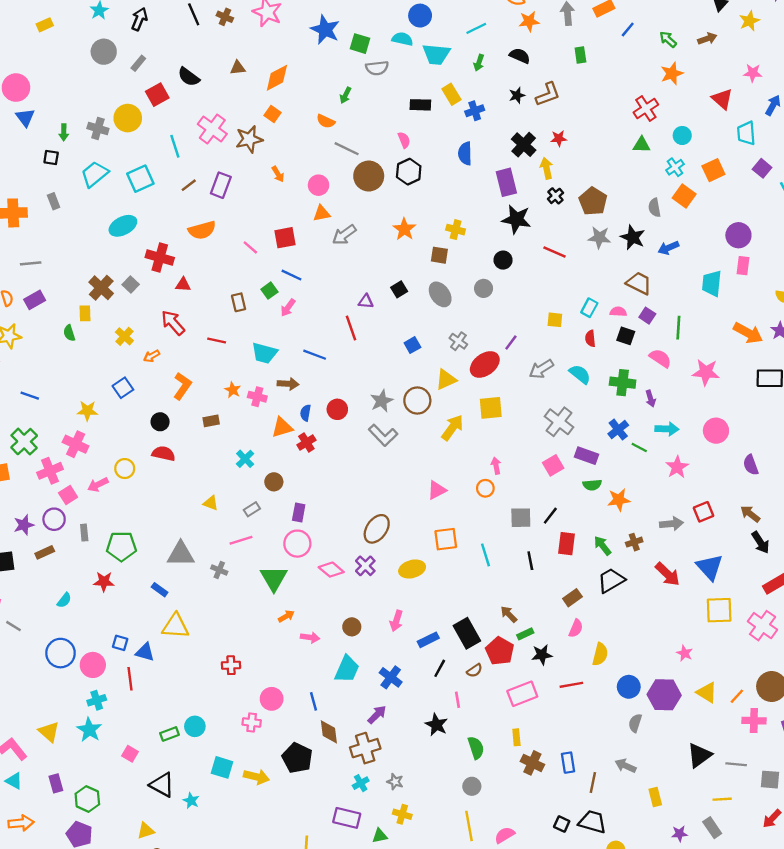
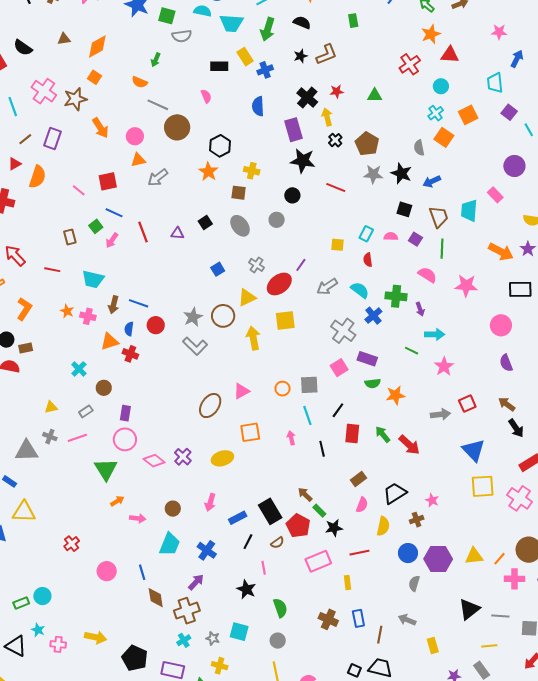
green arrow: (479, 63) -> (268, 29), size x1.6
red triangle: (722, 99) -> (450, 55), moved, turned -36
green triangle: (642, 145) -> (375, 95), moved
black hexagon: (409, 172) -> (220, 146), moved
orange arrow: (278, 174) -> (100, 128), size x1.5
orange semicircle: (202, 230) -> (38, 177), turned -55
purple circle: (738, 235) -> (514, 166), moved
pink rectangle: (743, 266) -> (495, 195), turned -49
brown trapezoid: (639, 283) -> (439, 217), moved, turned 45
red triangle: (183, 285) -> (15, 164), moved, turned -32
red line: (351, 328) -> (143, 232), moved
black square: (626, 336) -> (404, 209), moved
blue line: (315, 355) -> (139, 303), moved
brown arrow: (288, 384) -> (114, 305), turned 102
brown rectangle: (211, 421) -> (26, 348), moved
yellow arrow: (452, 428) -> (253, 338), turned -45
blue cross: (618, 430) -> (373, 316), moved
pink circle: (716, 431) -> (501, 325), moved
red cross: (306, 443) -> (130, 354), turned -35
pink arrow: (496, 466) -> (291, 438), moved
yellow triangle: (211, 503) -> (51, 407), turned -32
gray square: (521, 518) -> (309, 385), moved
brown ellipse: (377, 529) -> (210, 406), moved
brown cross: (634, 542) -> (417, 520), moved
cyan line: (486, 555) -> (307, 415), moved
gray cross: (219, 570) -> (50, 437), moved
red arrow: (668, 574) -> (409, 445), moved
black trapezoid: (611, 580) -> (395, 493), moved
green rectangle: (525, 634) -> (319, 511), turned 72
pink star: (685, 653) -> (432, 500), moved
red cross: (231, 665) -> (72, 544), turned -35
yellow triangle: (707, 692) -> (474, 556), turned -36
pink cross: (252, 722) -> (58, 644), moved
yellow rectangle: (516, 737) -> (347, 583), moved
black pentagon: (297, 758) -> (135, 658), moved
cyan square: (222, 767) -> (239, 632), moved
cyan star: (191, 801) -> (38, 630), moved

